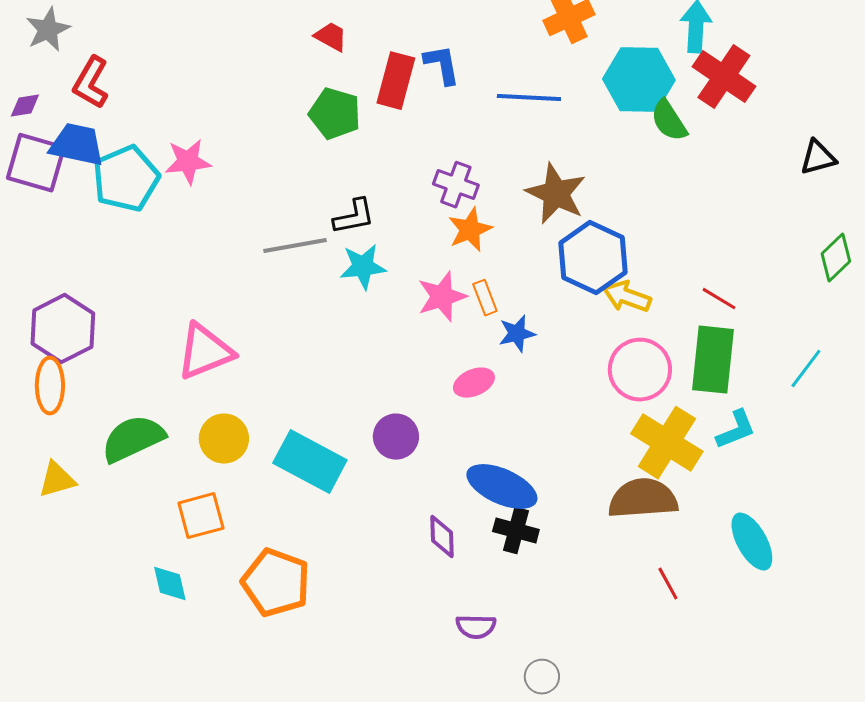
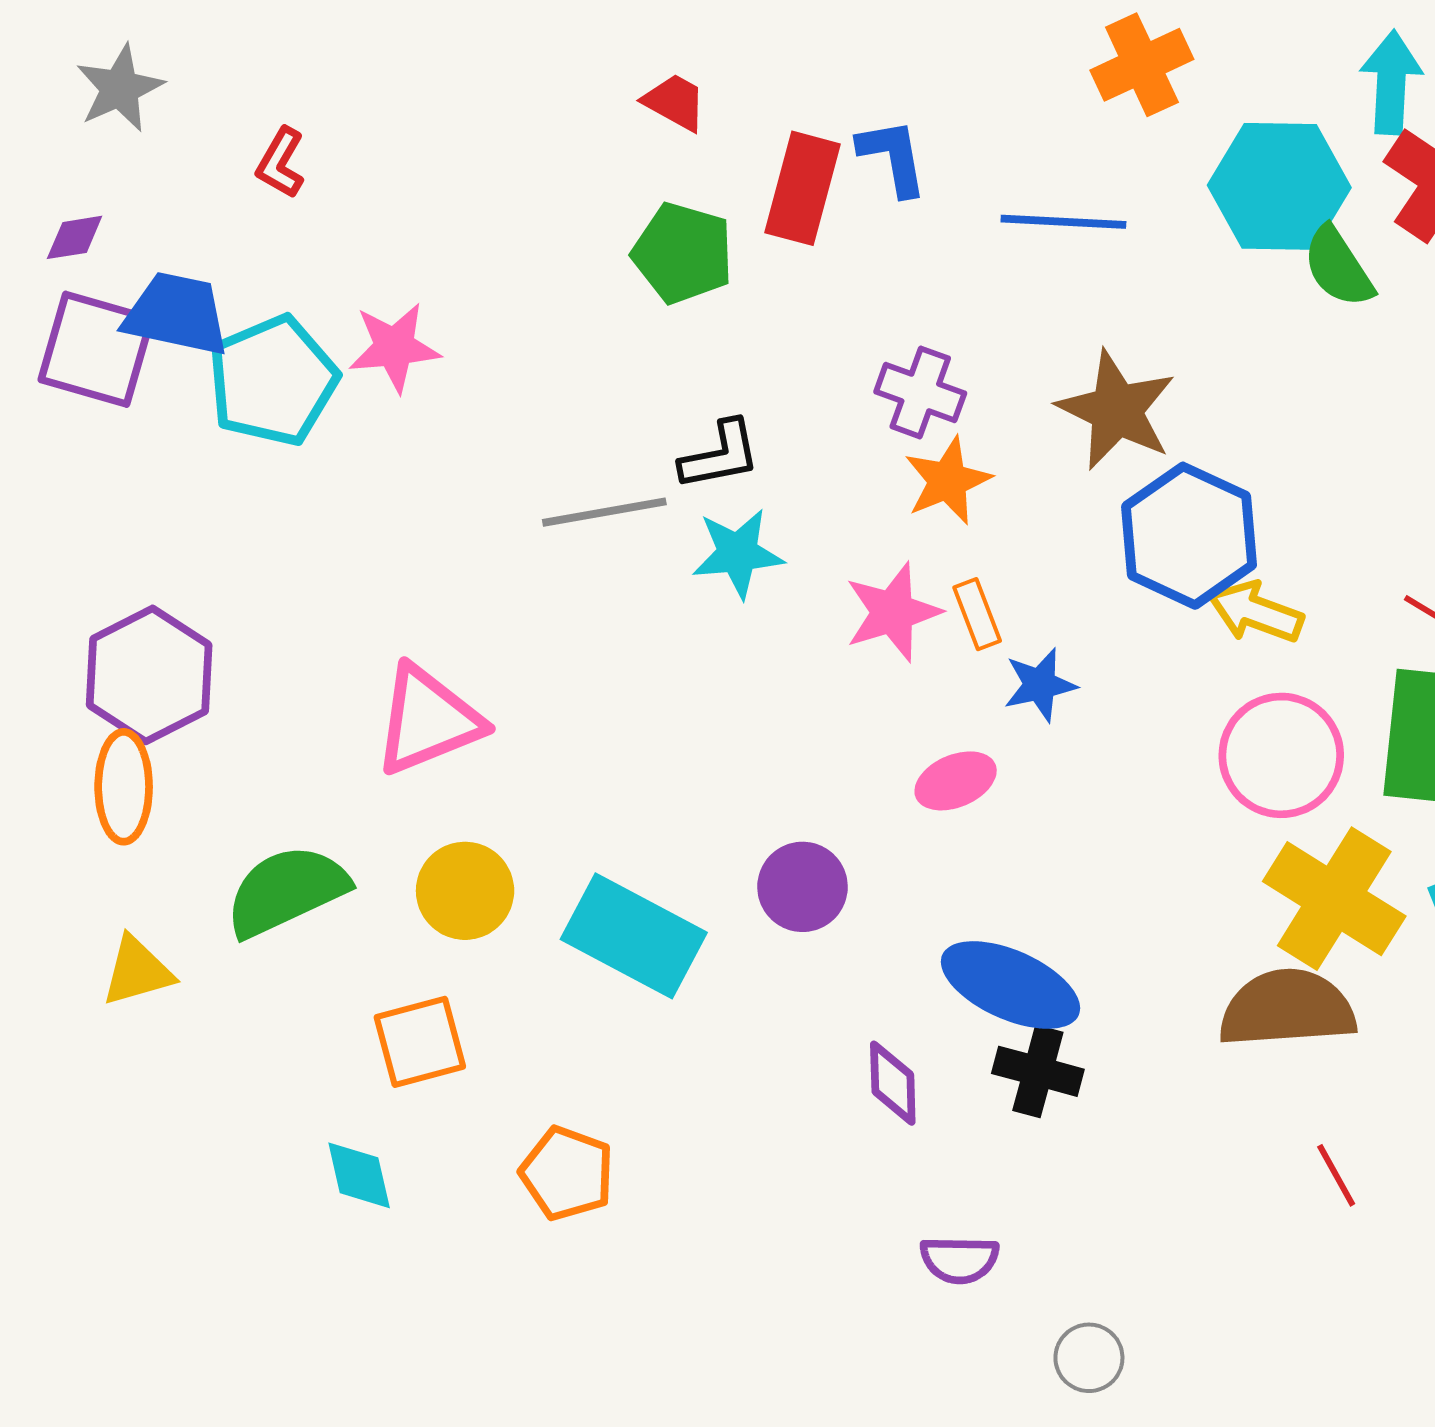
red L-shape: (91, 83) -> (281, 163), moved, size x0.7
orange pentagon: (276, 583) -> (567, 1173), size x0.7

